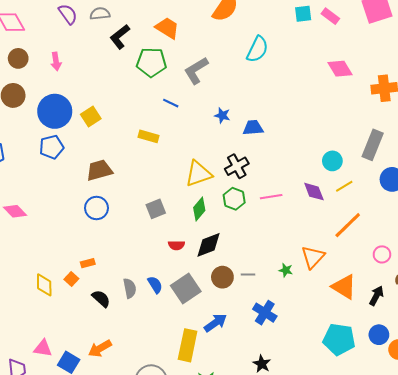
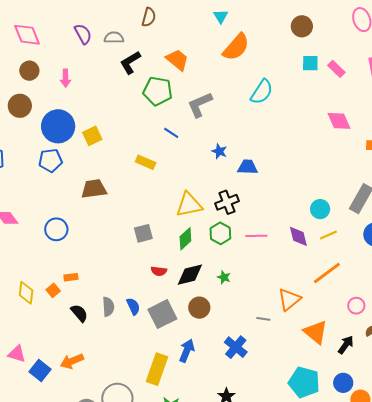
blue circle: (96, 208) -> (56, 229), moved
green star: (286, 270) -> (224, 277), moved
gray line: (248, 275) -> (263, 319), moved
blue arrow: (215, 323) -> (187, 351), turned -40

